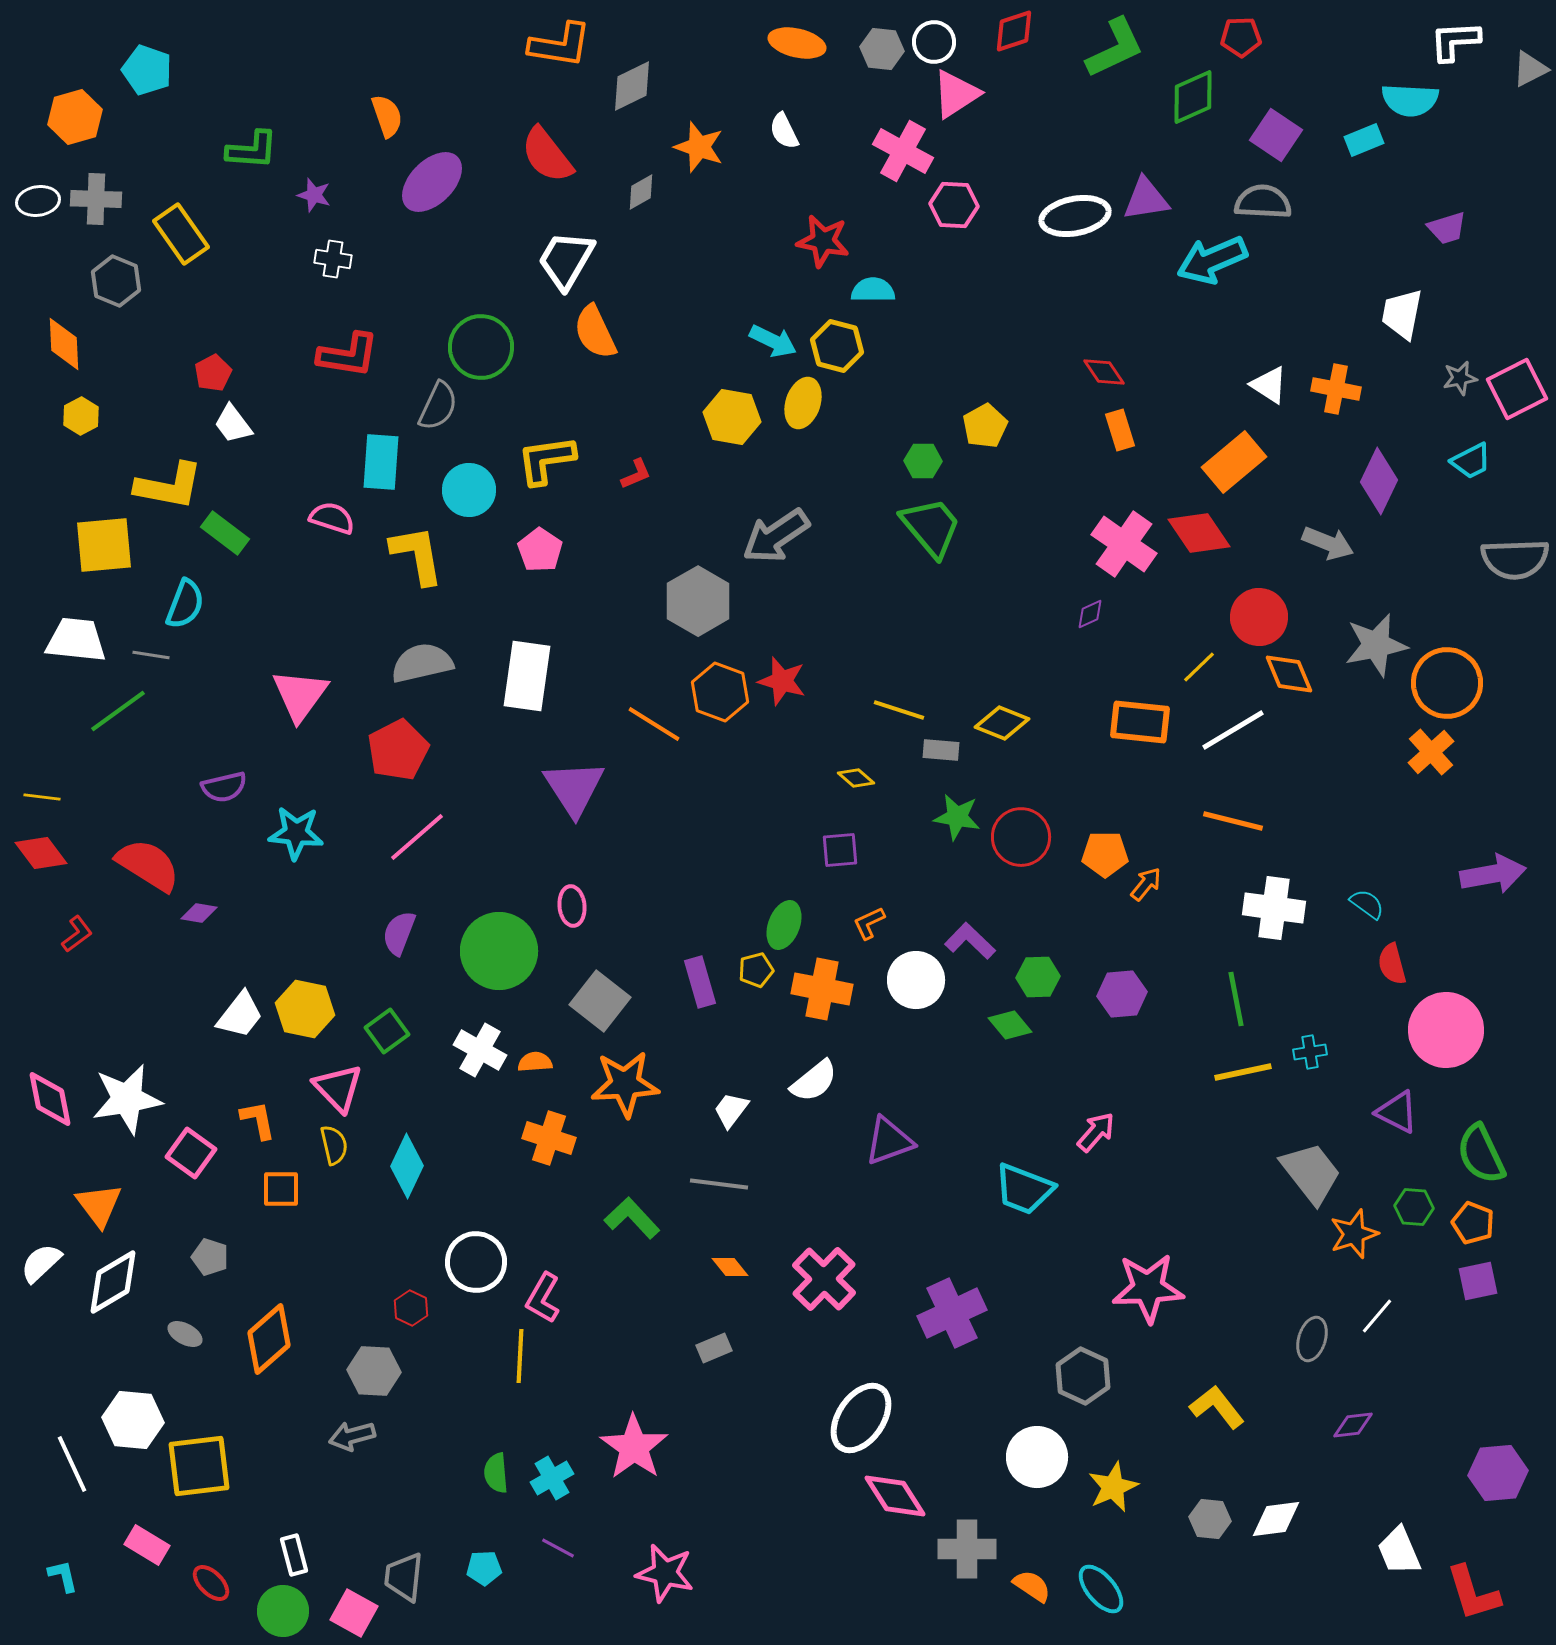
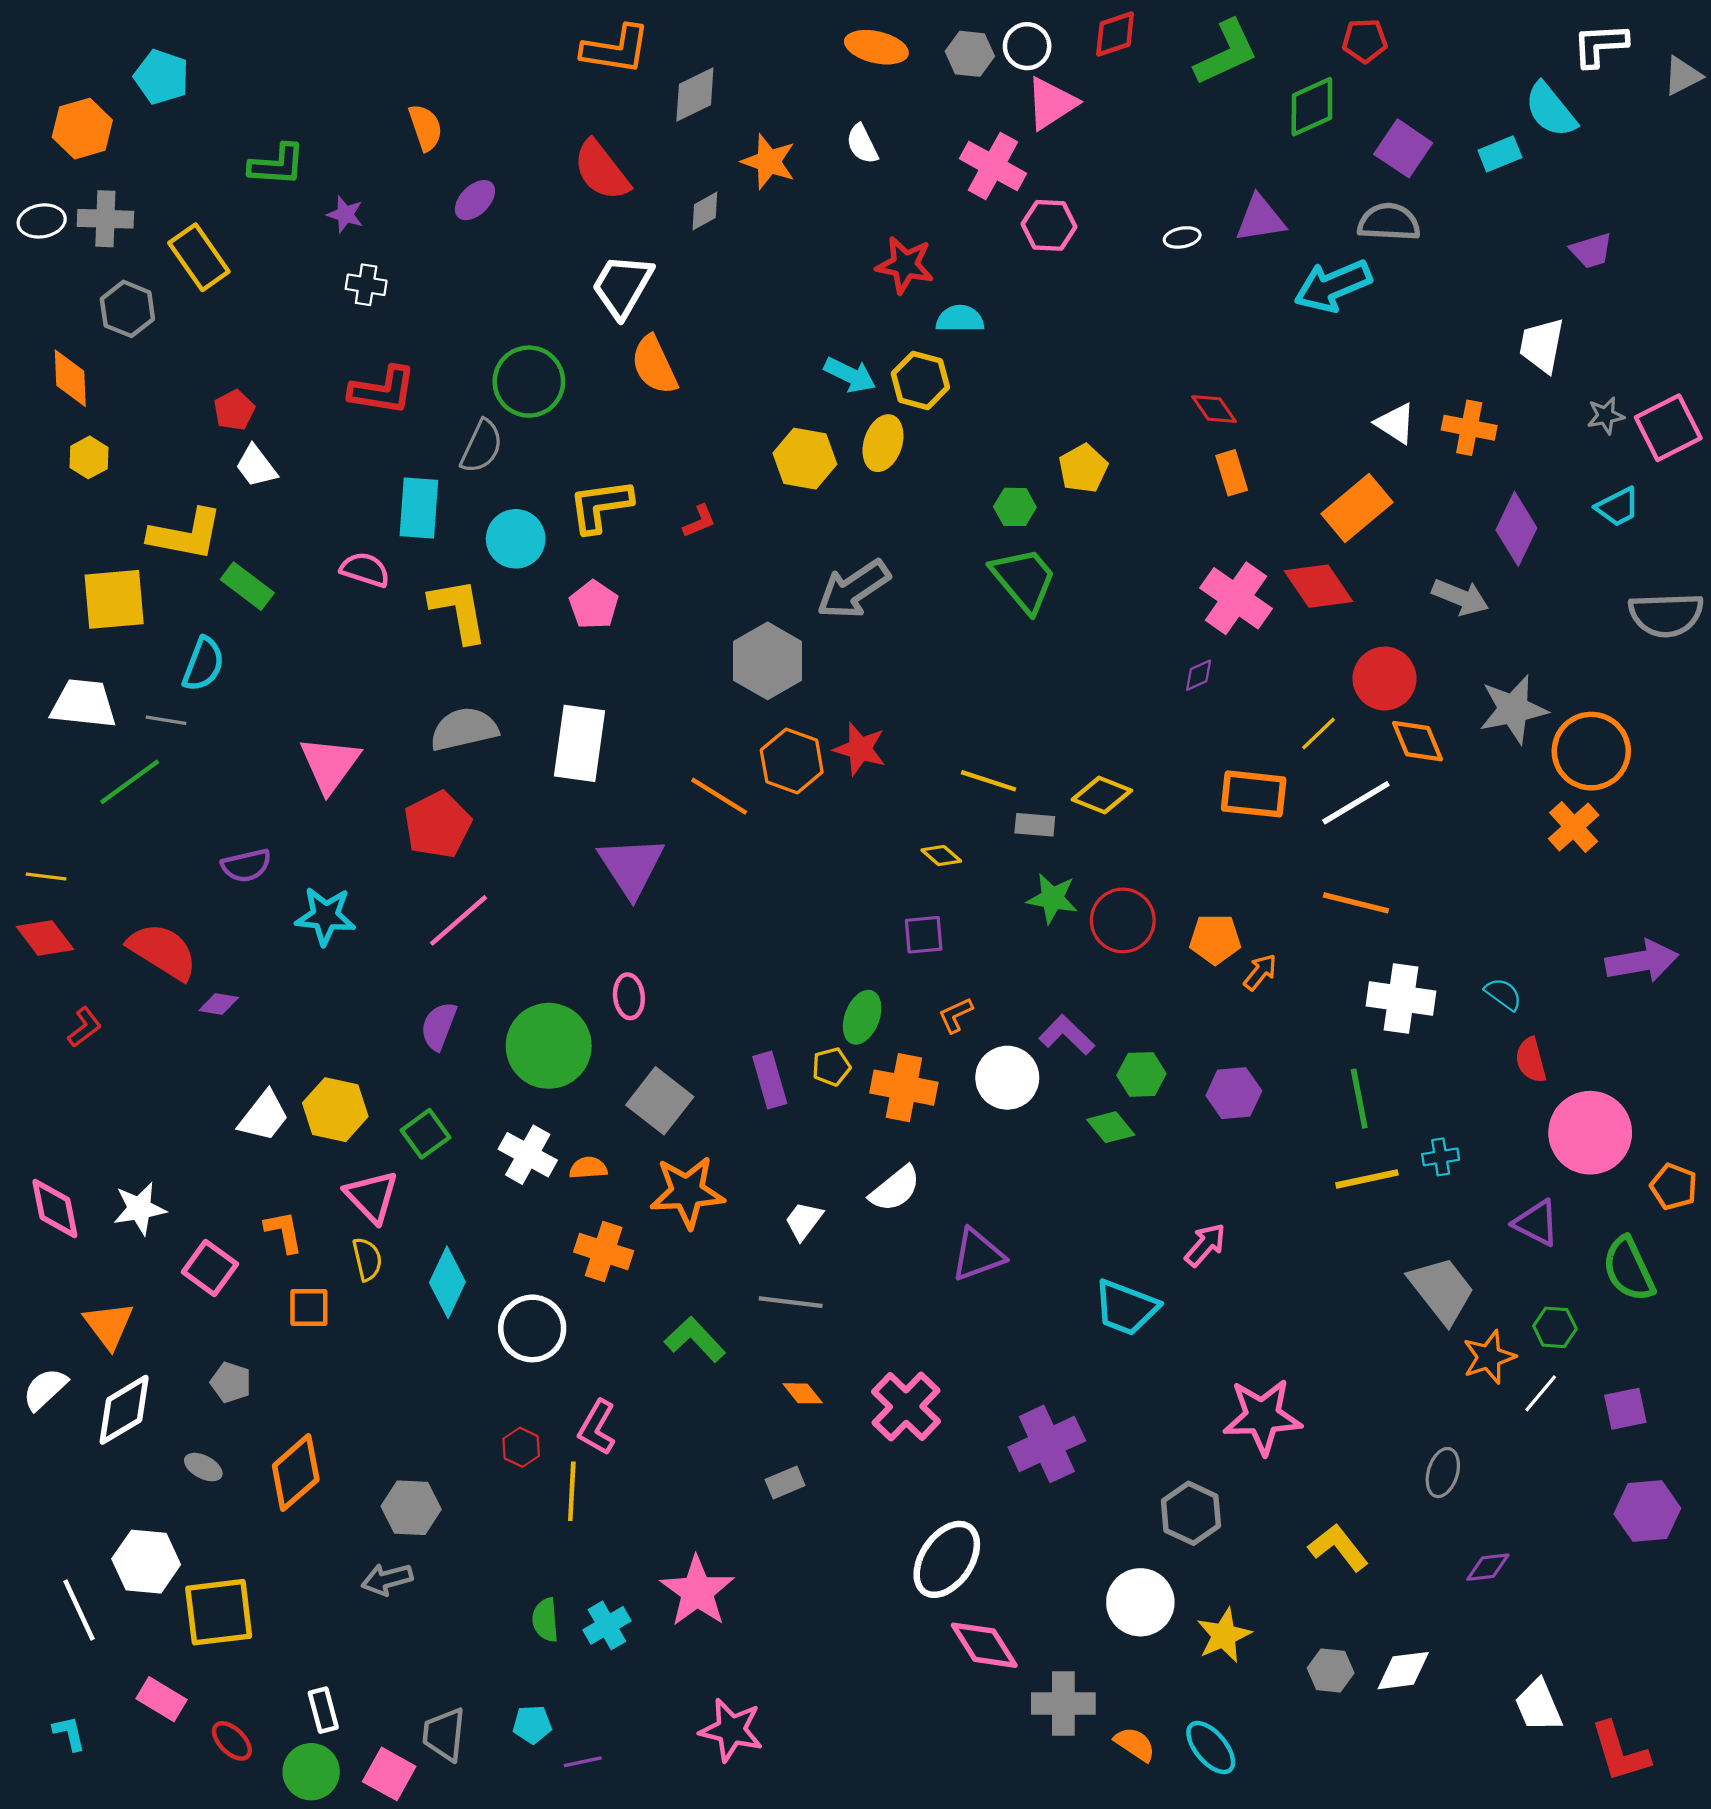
cyan semicircle: (1410, 100) -> (1551, 110), turned 48
purple ellipse: (432, 182) -> (475, 200), size x0.6
white ellipse: (1075, 216) -> (1182, 237), size x0.5
white star: (127, 1099) -> (140, 1209), size x0.7
orange pentagon: (1473, 1223) -> (1674, 1187), moved
white circle: (476, 1262) -> (532, 1328), moved
red hexagon: (411, 1308) -> (521, 1447), moved
white line: (1377, 1316) -> (1541, 1393), moved
purple hexagon: (1498, 1473) -> (1647, 1511), moved
purple line: (558, 1548) -> (583, 1762), moved, turned -40

